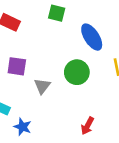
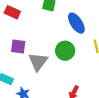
gray triangle: (42, 86) -> (38, 62), size x1.5

